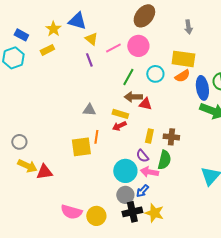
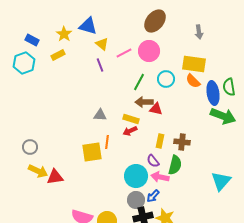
orange semicircle: (182, 76) -> (193, 81), turned 77

